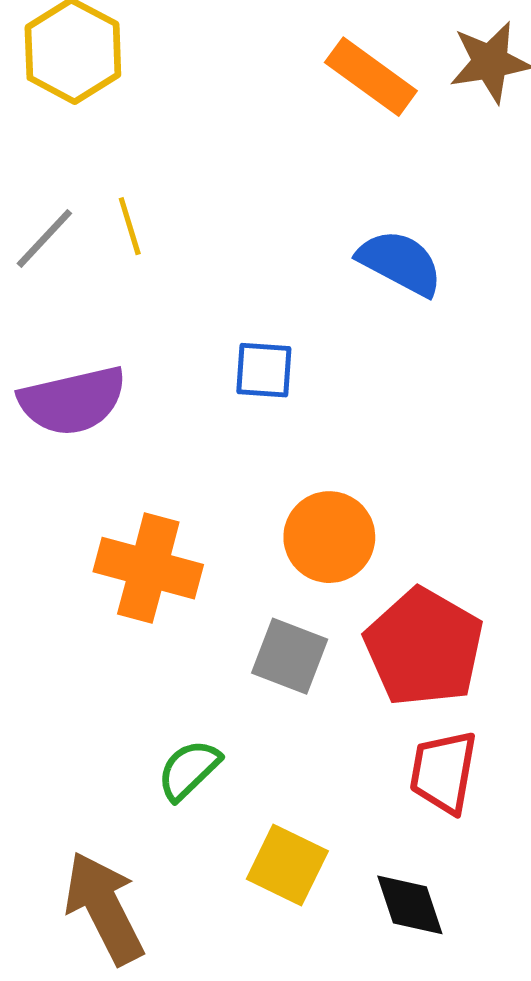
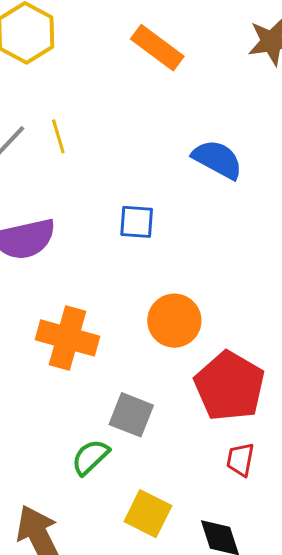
orange rectangle: (371, 77) -> (157, 48), moved
gray square: (290, 656) -> (131, 415), moved
red trapezoid: (443, 772) -> (240, 460), size x0.7

